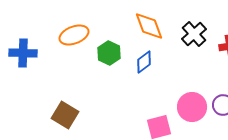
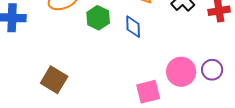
blue diamond: (144, 62) -> (133, 27), turned -55

